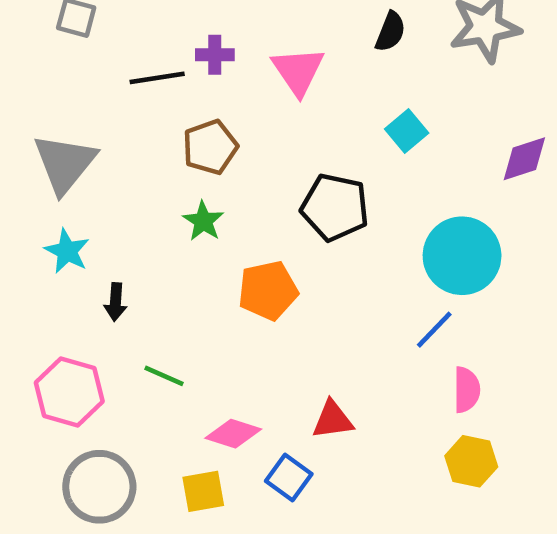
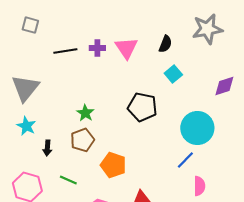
black semicircle: (390, 32) -> (165, 44), moved
purple cross: (215, 55) -> (97, 48), moved
brown pentagon: (210, 147) -> (82, 140), moved
orange pentagon: (268, 290) -> (113, 165), moved, turned 30

